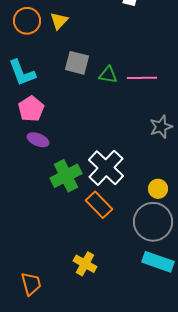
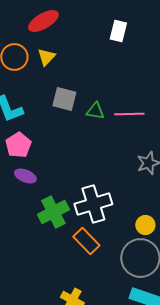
white cross: (106, 168) -> (93, 204), turned 30

